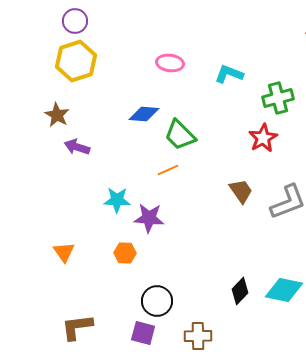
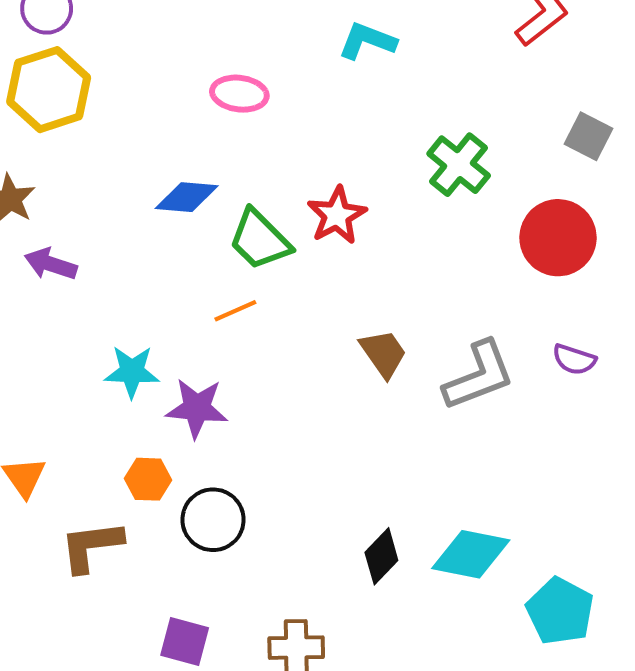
cyan L-shape: (229, 74) -> (367, 41), moved
green cross: (278, 98) -> (459, 165), turned -36
red star: (263, 138) -> (337, 215), moved
black circle: (157, 301) -> (213, 520), moved
brown L-shape: (77, 327) -> (91, 546), moved

